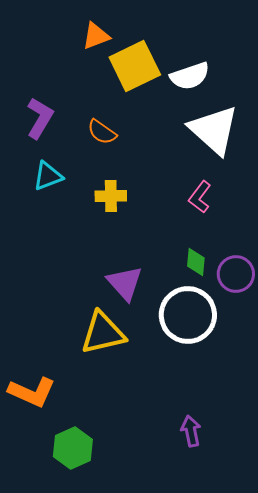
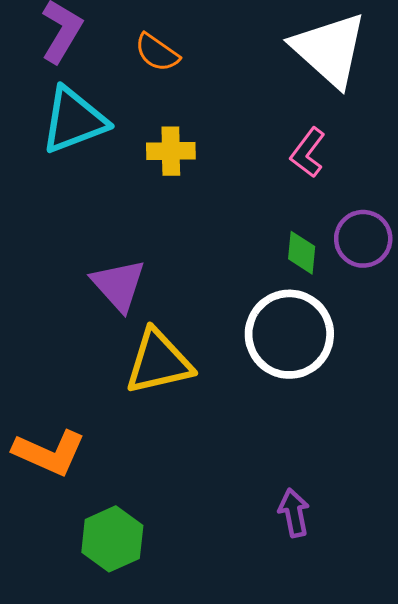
cyan triangle: (48, 176) -> (74, 120), size x1.5
purple circle: (236, 274) -> (363, 239), moved
purple triangle: (125, 283) -> (119, 285), moved

